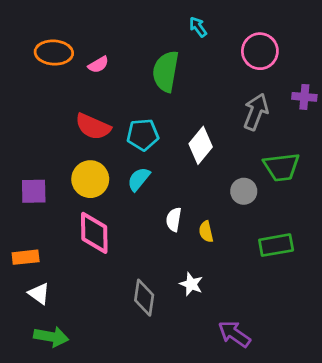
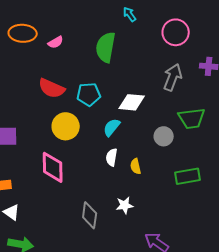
white diamond: (201, 145) -> (132, 102), turned 56
yellow circle: (90, 179) -> (66, 126), moved
cyan semicircle: (139, 179) -> (112, 127), moved
white star: (191, 284) -> (125, 205), turned -30

